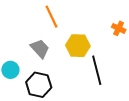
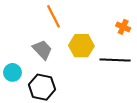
black line: (97, 70) -> (115, 60), moved, turned -72

